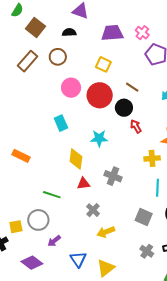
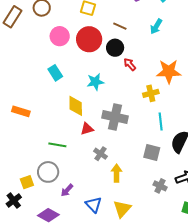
gray cross: (113, 176) -> (115, 117), size x1.4
yellow arrow: (106, 232) -> (117, 173), turned 120

